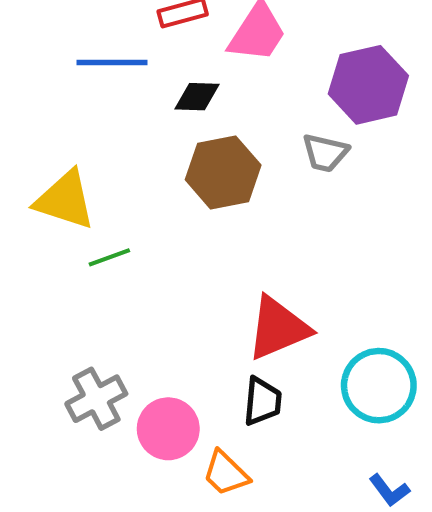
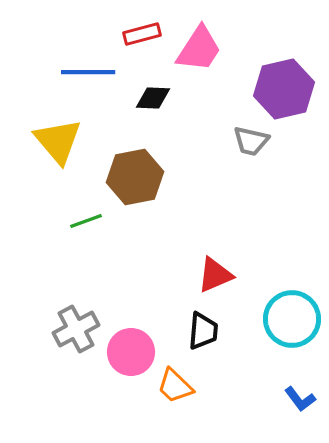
brown hexagon: (223, 172) -> (135, 177), moved
yellow triangle: (65, 200) -> (58, 141), moved, turned 32
red triangle: (278, 328) -> (215, 275), size x0.7

